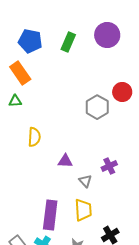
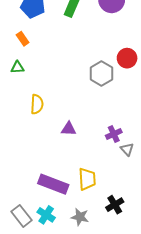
orange rectangle: (20, 73) -> (23, 39), size x0.6
gray triangle: (85, 181) -> (127, 149), moved
purple rectangle: (50, 215) -> (53, 184), turned -76

